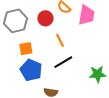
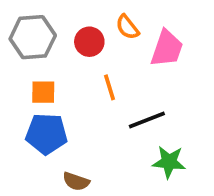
black line: (63, 62) -> (147, 120), moved
blue pentagon: (31, 70) -> (46, 134), turned -30

